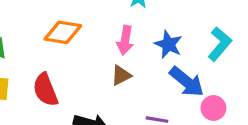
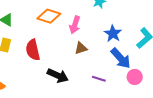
pink arrow: (125, 40) -> (75, 25), moved

